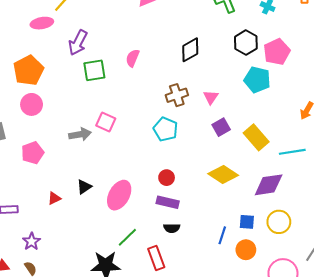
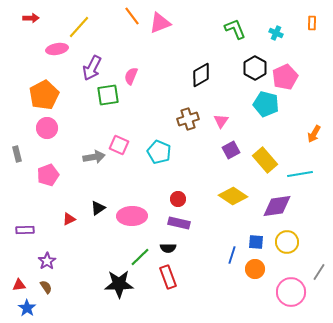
pink semicircle: (133, 58) -> (131, 76), moved
cyan pentagon: (166, 129) -> (159, 152), moved
pink ellipse: (119, 195) -> (132, 216), turned 60
black semicircle: (172, 228) -> (168, 248), moved

